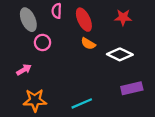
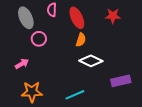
orange semicircle: (88, 44) -> (81, 40), turned -104
white diamond: (120, 54) -> (91, 61), moved

